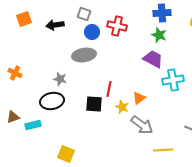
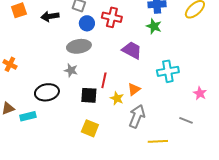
purple trapezoid: (153, 59) -> (132, 50), moved
gray star: (60, 79) -> (71, 70), moved
gray arrow: (142, 125) -> (137, 116), turned -105
yellow square: (66, 154) -> (90, 128), moved

